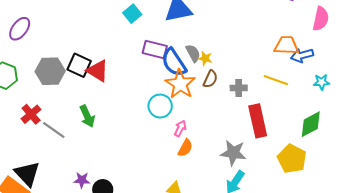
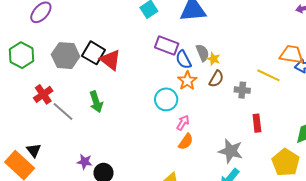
blue semicircle: (174, 62) -> (183, 60), size x0.7
yellow line: (276, 80) -> (268, 75), moved
orange star: (180, 84) -> (187, 81), size x0.7
red rectangle: (258, 121) -> (257, 123), size x0.6
black triangle: (27, 174) -> (34, 150), size x0.6

